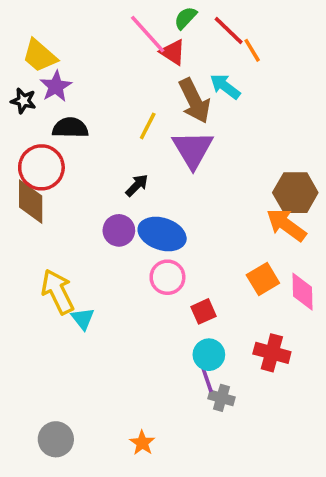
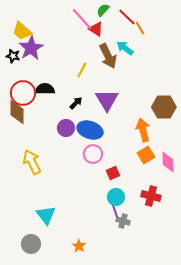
purple star: (56, 86) -> (31, 48), size x1.4
black semicircle: (70, 128) -> (45, 89), moved
purple triangle: (193, 149) -> (107, 100), moved
orange arrow: (286, 225) -> (143, 130), moved, turned 40
cyan triangle: (83, 319) -> (46, 215), moved, size x1.5

